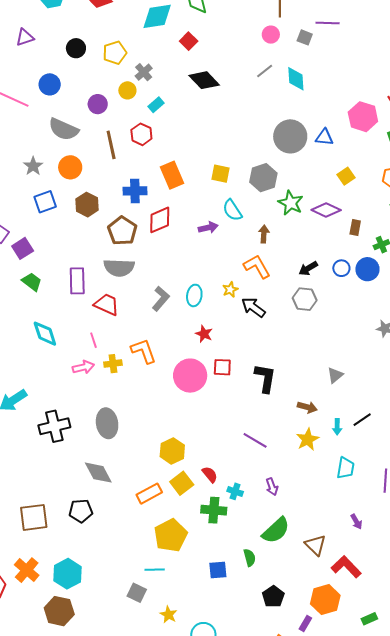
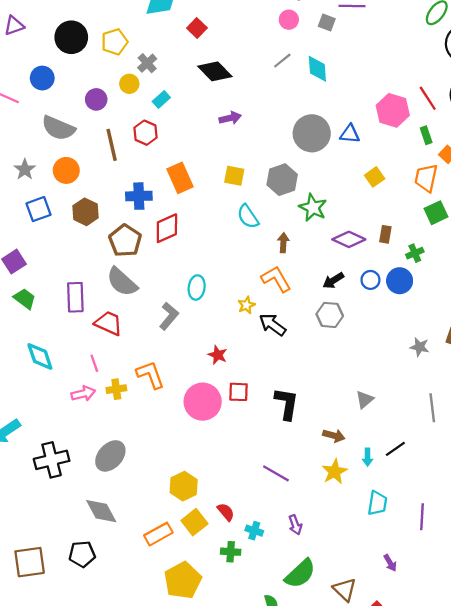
black circle: (76, 48) -> (71, 37), size x1.5
purple diamond: (326, 210) -> (349, 239), moved
purple arrow: (208, 228) -> (230, 118), moved
gray semicircle: (119, 268) -> (122, 282), turned 40
cyan ellipse: (194, 295) -> (197, 287), moved
gray ellipse: (107, 423) -> (110, 456), turned 52
green cross: (214, 510) -> (231, 552), size x0.7

